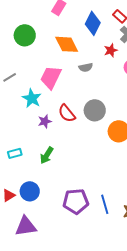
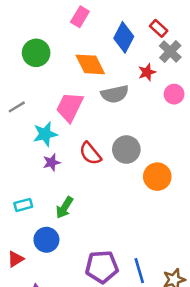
gray semicircle: (86, 67) -> (115, 94), size x1.5
cyan star: (32, 98) -> (45, 134), turned 30
purple star: (45, 121) -> (52, 162), moved
blue circle: (30, 191) -> (46, 240), moved

